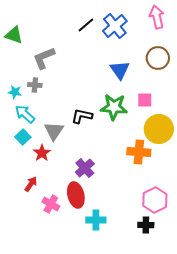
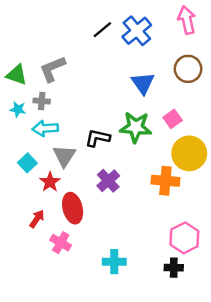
green triangle: (14, 35) -> (17, 75), moved
pink square: (145, 100) -> (173, 119), turned -35
cyan arrow: (25, 114) -> (45, 128), moved, turned -45
purple cross: (85, 168) -> (108, 181), moved
red ellipse: (76, 195) -> (73, 208), moved

